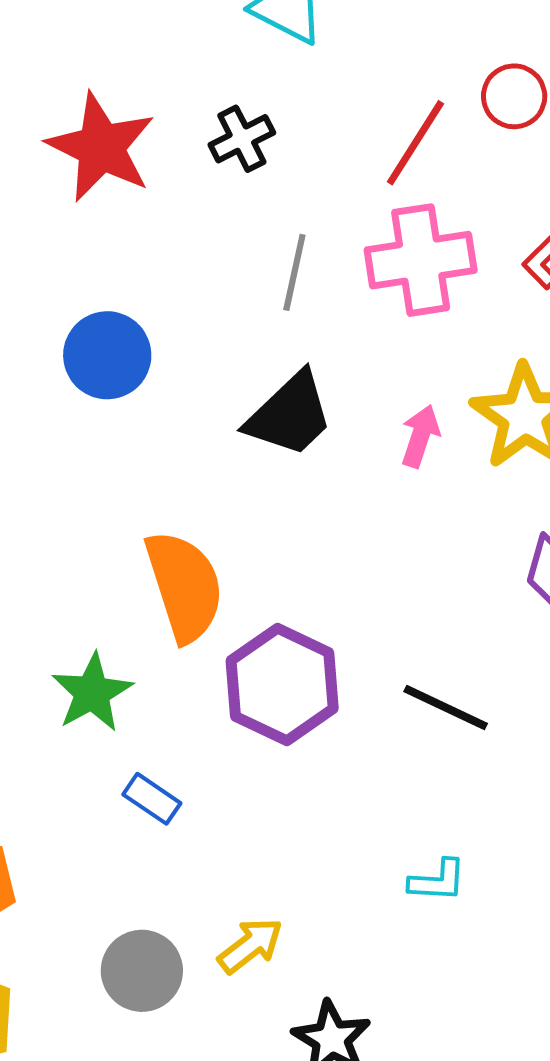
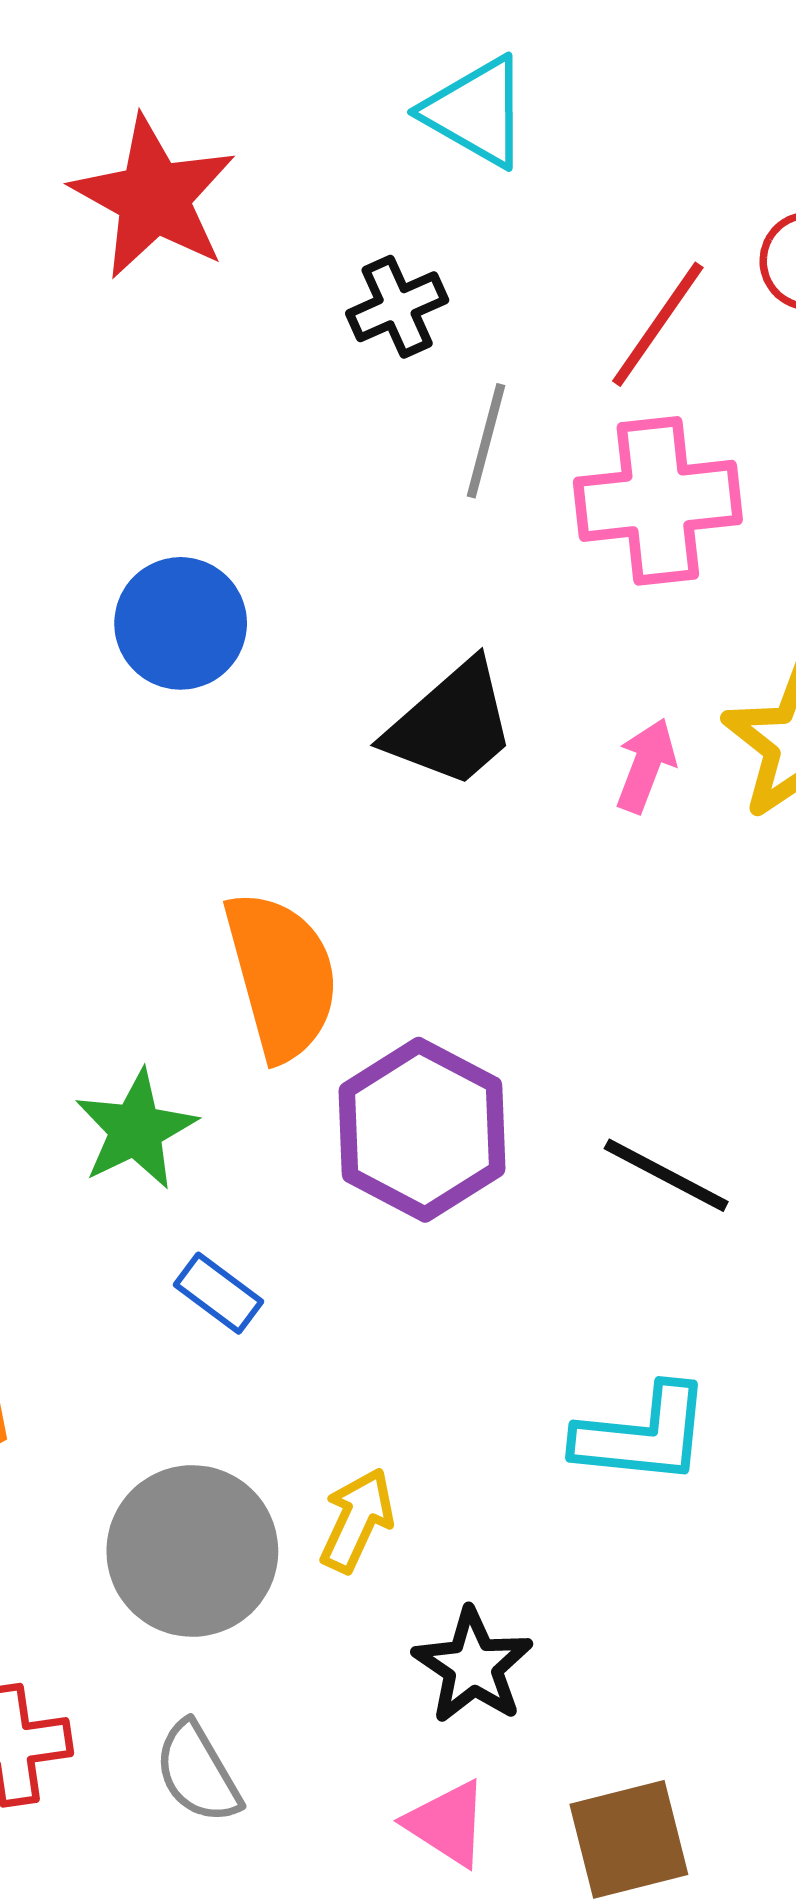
red star: (101, 147) -> (154, 197), moved
gray line: (294, 272) -> (486, 441), moved
cyan L-shape: (438, 881) -> (643, 1435), size x1.6
yellow arrow: (250, 946) -> (357, 1520), turned -30
gray circle: (142, 971) -> (192, 1551), size x1.4

